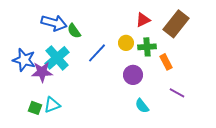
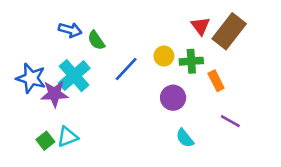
red triangle: (143, 20) -> (200, 26), moved, turned -42
blue arrow: (54, 23) -> (70, 30), size x0.7
green square: (35, 108) -> (45, 141), turned 32

